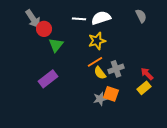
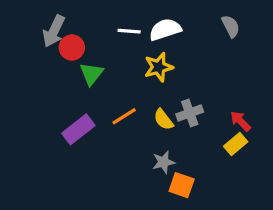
gray arrow: (33, 19) -> (54, 31), turned 60
orange line: (95, 62) -> (124, 116), moved
orange square: (111, 94) -> (182, 185), moved

